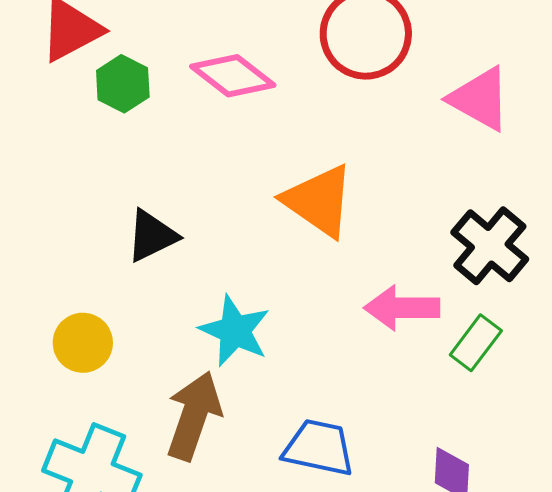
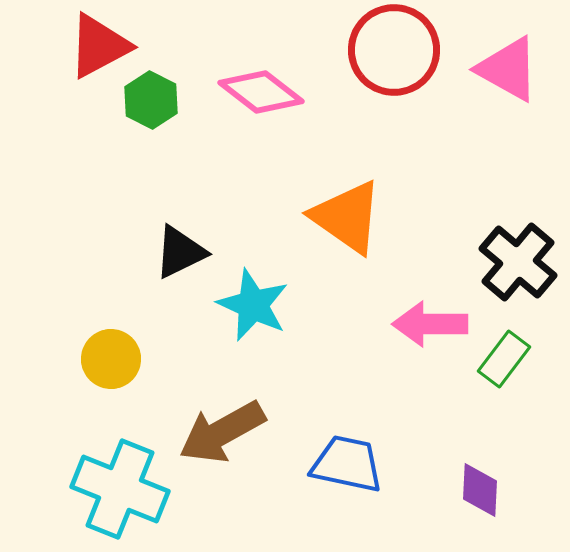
pink triangle: (480, 99) -> (508, 69), moved
cyan star: (235, 331) -> (253, 305), moved
brown arrow: (194, 416) -> (222, 432), turned -138

